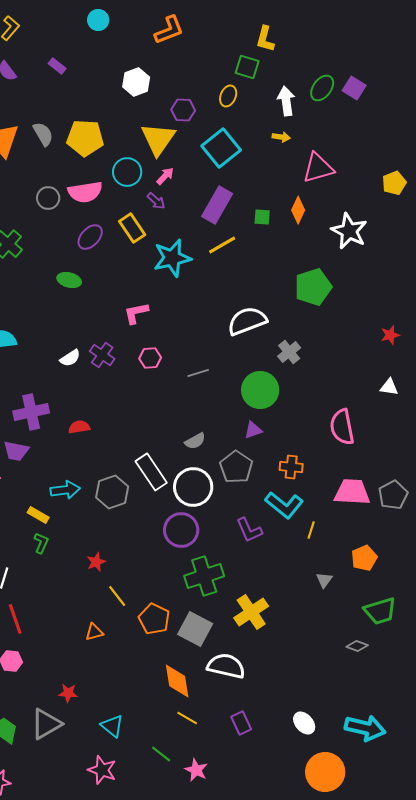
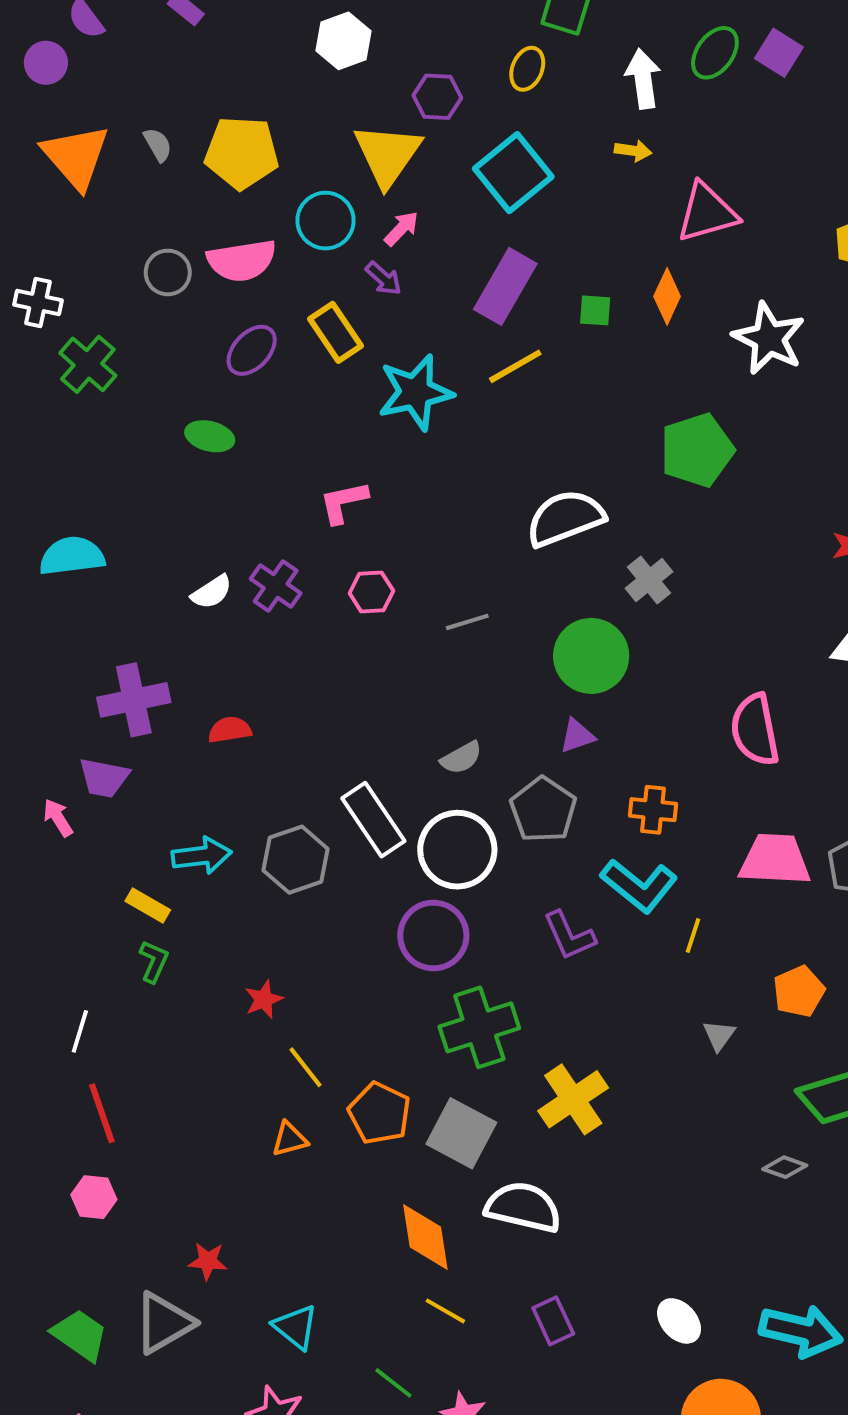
gray semicircle: (43, 134) -> (158, 145), size x0.7
orange triangle: (94, 632) -> (290, 1139), moved

